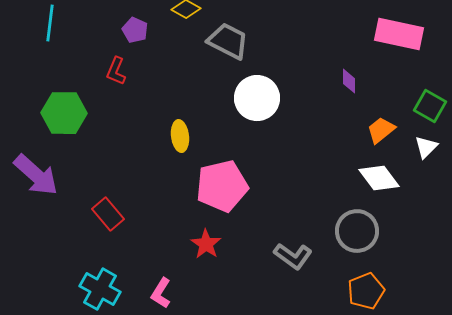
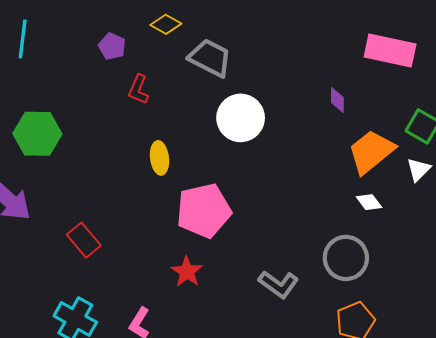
red L-shape: (116, 71) -> (138, 89), moved
orange trapezoid: (381, 130) -> (371, 152), size x1.6
white diamond: (379, 178) -> (369, 202), size x0.6

